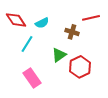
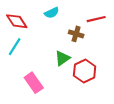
cyan semicircle: (42, 23) -> (52, 13), moved
cyan line: (27, 44) -> (15, 47), moved

